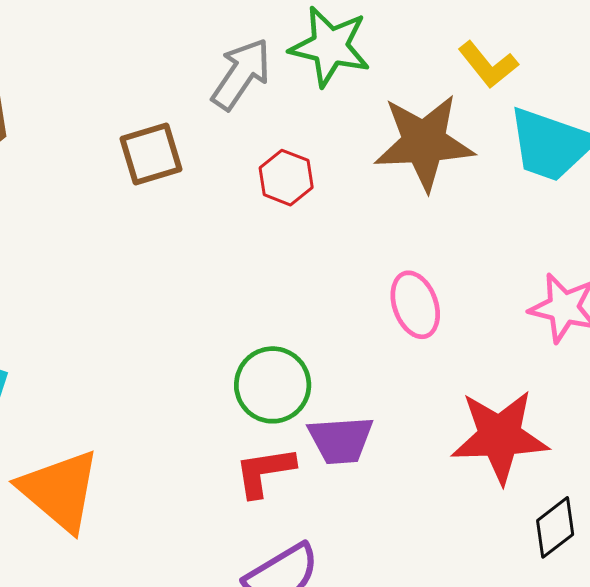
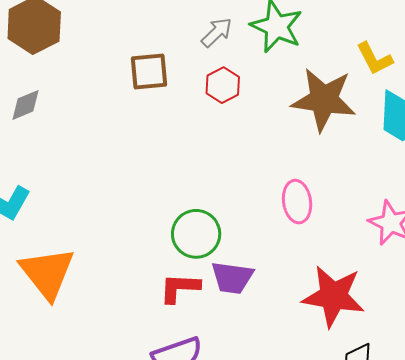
gray arrow: (241, 74) -> (217, 32), size x0.7
red hexagon: (286, 178) -> (223, 85), moved

